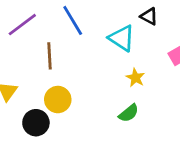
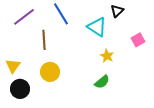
black triangle: (149, 16) -> (117, 11), turned 48
black circle: (36, 123) -> (20, 89), moved

